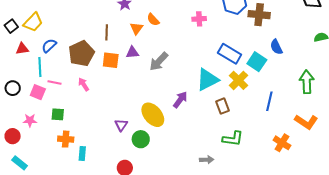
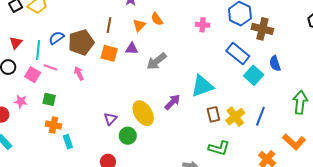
blue semicircle: (49, 46) -> (56, 38), moved
red triangle: (22, 49) -> (16, 43), moved, turned -48
blue rectangle: (230, 54) -> (238, 54), moved
yellow cross: (239, 80) -> (235, 117), moved
cyan rectangle: (82, 153) -> (68, 142), turned -32

